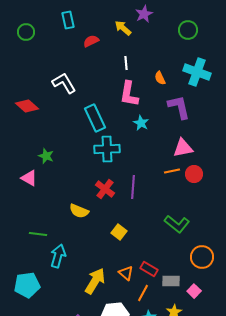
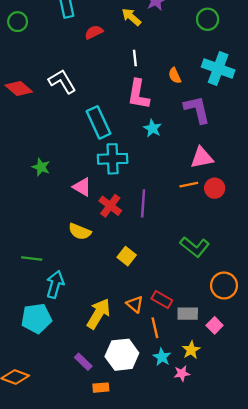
red diamond: (27, 106) -> (19, 88), moved
pink triangle: (29, 178) -> (82, 187), moved
cyan pentagon: (27, 285) -> (36, 318), moved
orange line: (143, 293) -> (155, 328), turned -42

